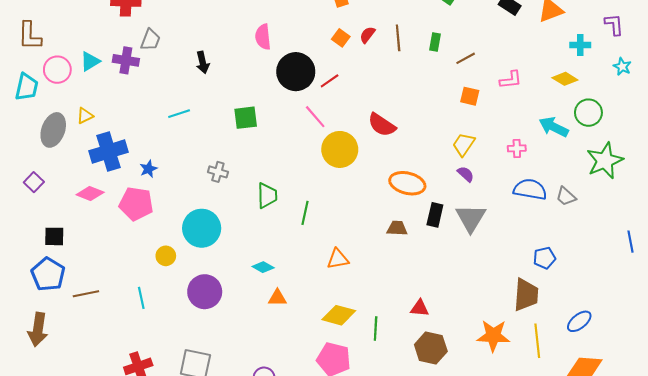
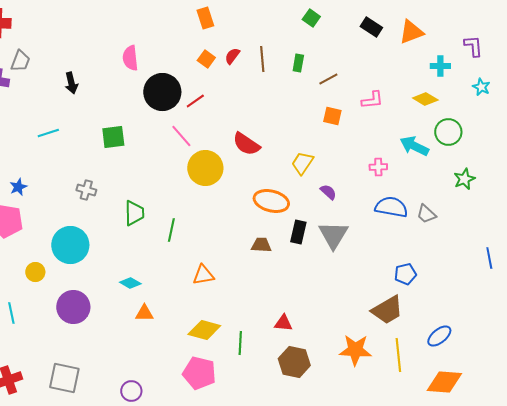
yellow trapezoid: (464, 144) -> (302, 163), moved
green star: (605, 161) -> (464, 179), size x0.6
brown trapezoid: (526, 295) -> (387, 310), turned 56

